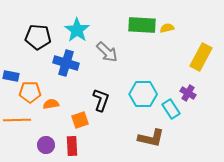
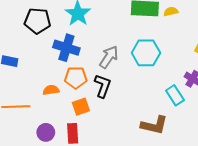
gray arrow: (107, 52) -> (109, 57), moved, turned -100
orange pentagon: (30, 92) -> (76, 78), moved
cyan hexagon: (143, 94) -> (146, 53), moved

